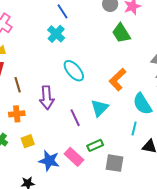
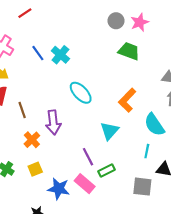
blue line: (63, 11) -> (38, 53), moved
green trapezoid: (121, 33) -> (129, 51), turned 145
orange cross: (17, 114) -> (32, 140), moved, turned -35
purple line: (75, 118) -> (88, 157), moved
gray square: (115, 163) -> (142, 187), moved

